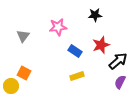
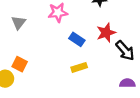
black arrow: (118, 61) -> (125, 51), turned 90
purple semicircle: (120, 82) -> (127, 83), moved, turned 64

